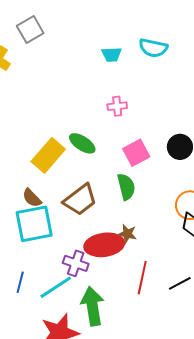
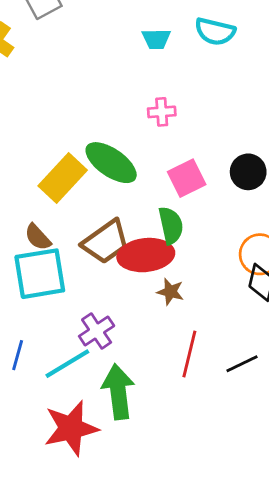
green ellipse: (82, 143) -> (111, 163), size x1.4
red ellipse: (104, 245) -> (146, 255), moved
purple cross: (76, 263) -> (97, 331), turned 35

